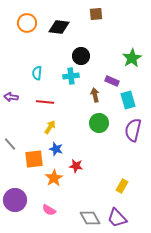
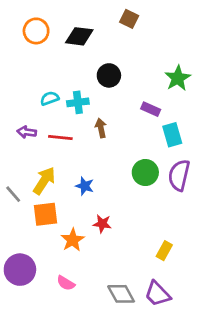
brown square: (96, 14) -> (129, 19), turned 32
cyan semicircle: (37, 73) -> (50, 98), turned 64
cyan cross: (71, 76) -> (78, 102), moved
brown arrow: (95, 95) -> (101, 128), moved
purple arrow: (11, 97) -> (27, 132), moved
green circle: (99, 123) -> (145, 173), moved
yellow arrow: (50, 127) -> (44, 181), moved, size x1.5
blue star: (56, 149) -> (85, 186), moved

